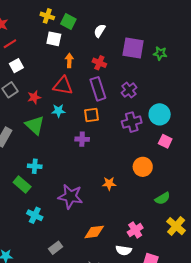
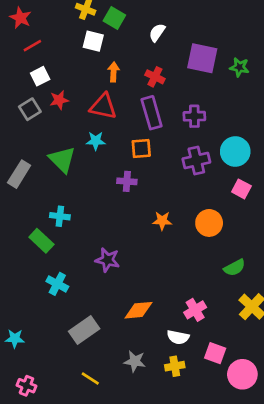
purple cross: (129, 90) -> (194, 116), turned 35
red star: (34, 97) -> (59, 100), moved
orange star: (109, 184) -> (162, 221), moved
purple star: (70, 196) -> (107, 260), size x0.7
gray rectangle: (56, 248) -> (84, 330), size x1.5

